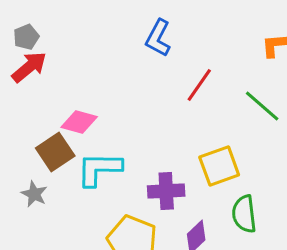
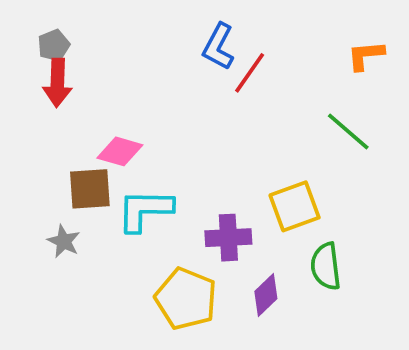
red arrow: (29, 67) -> (57, 83), turned 132
red line: (199, 85) -> (250, 73), moved
brown square: (55, 152) -> (90, 189), turned 30

